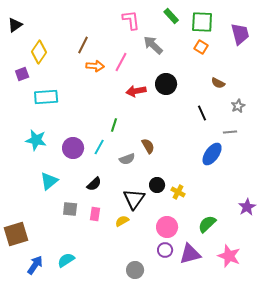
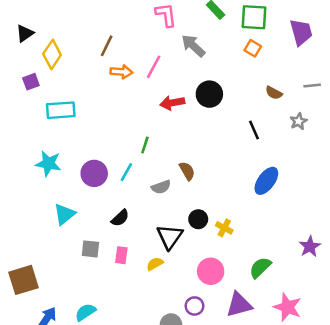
black triangle: (15, 25) -> (25, 33), moved
gray line: (230, 132) -> (312, 85), moved
purple circle: (165, 250) -> (195, 306), moved

